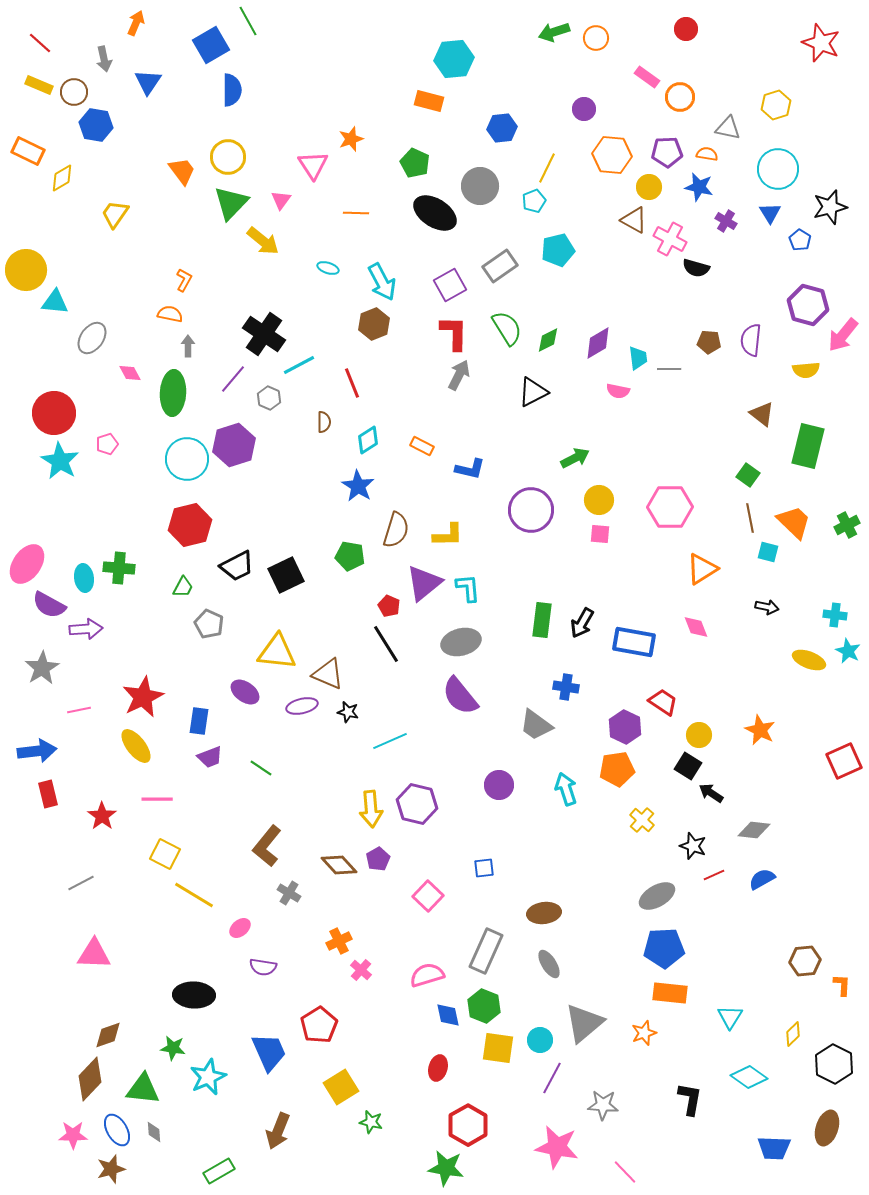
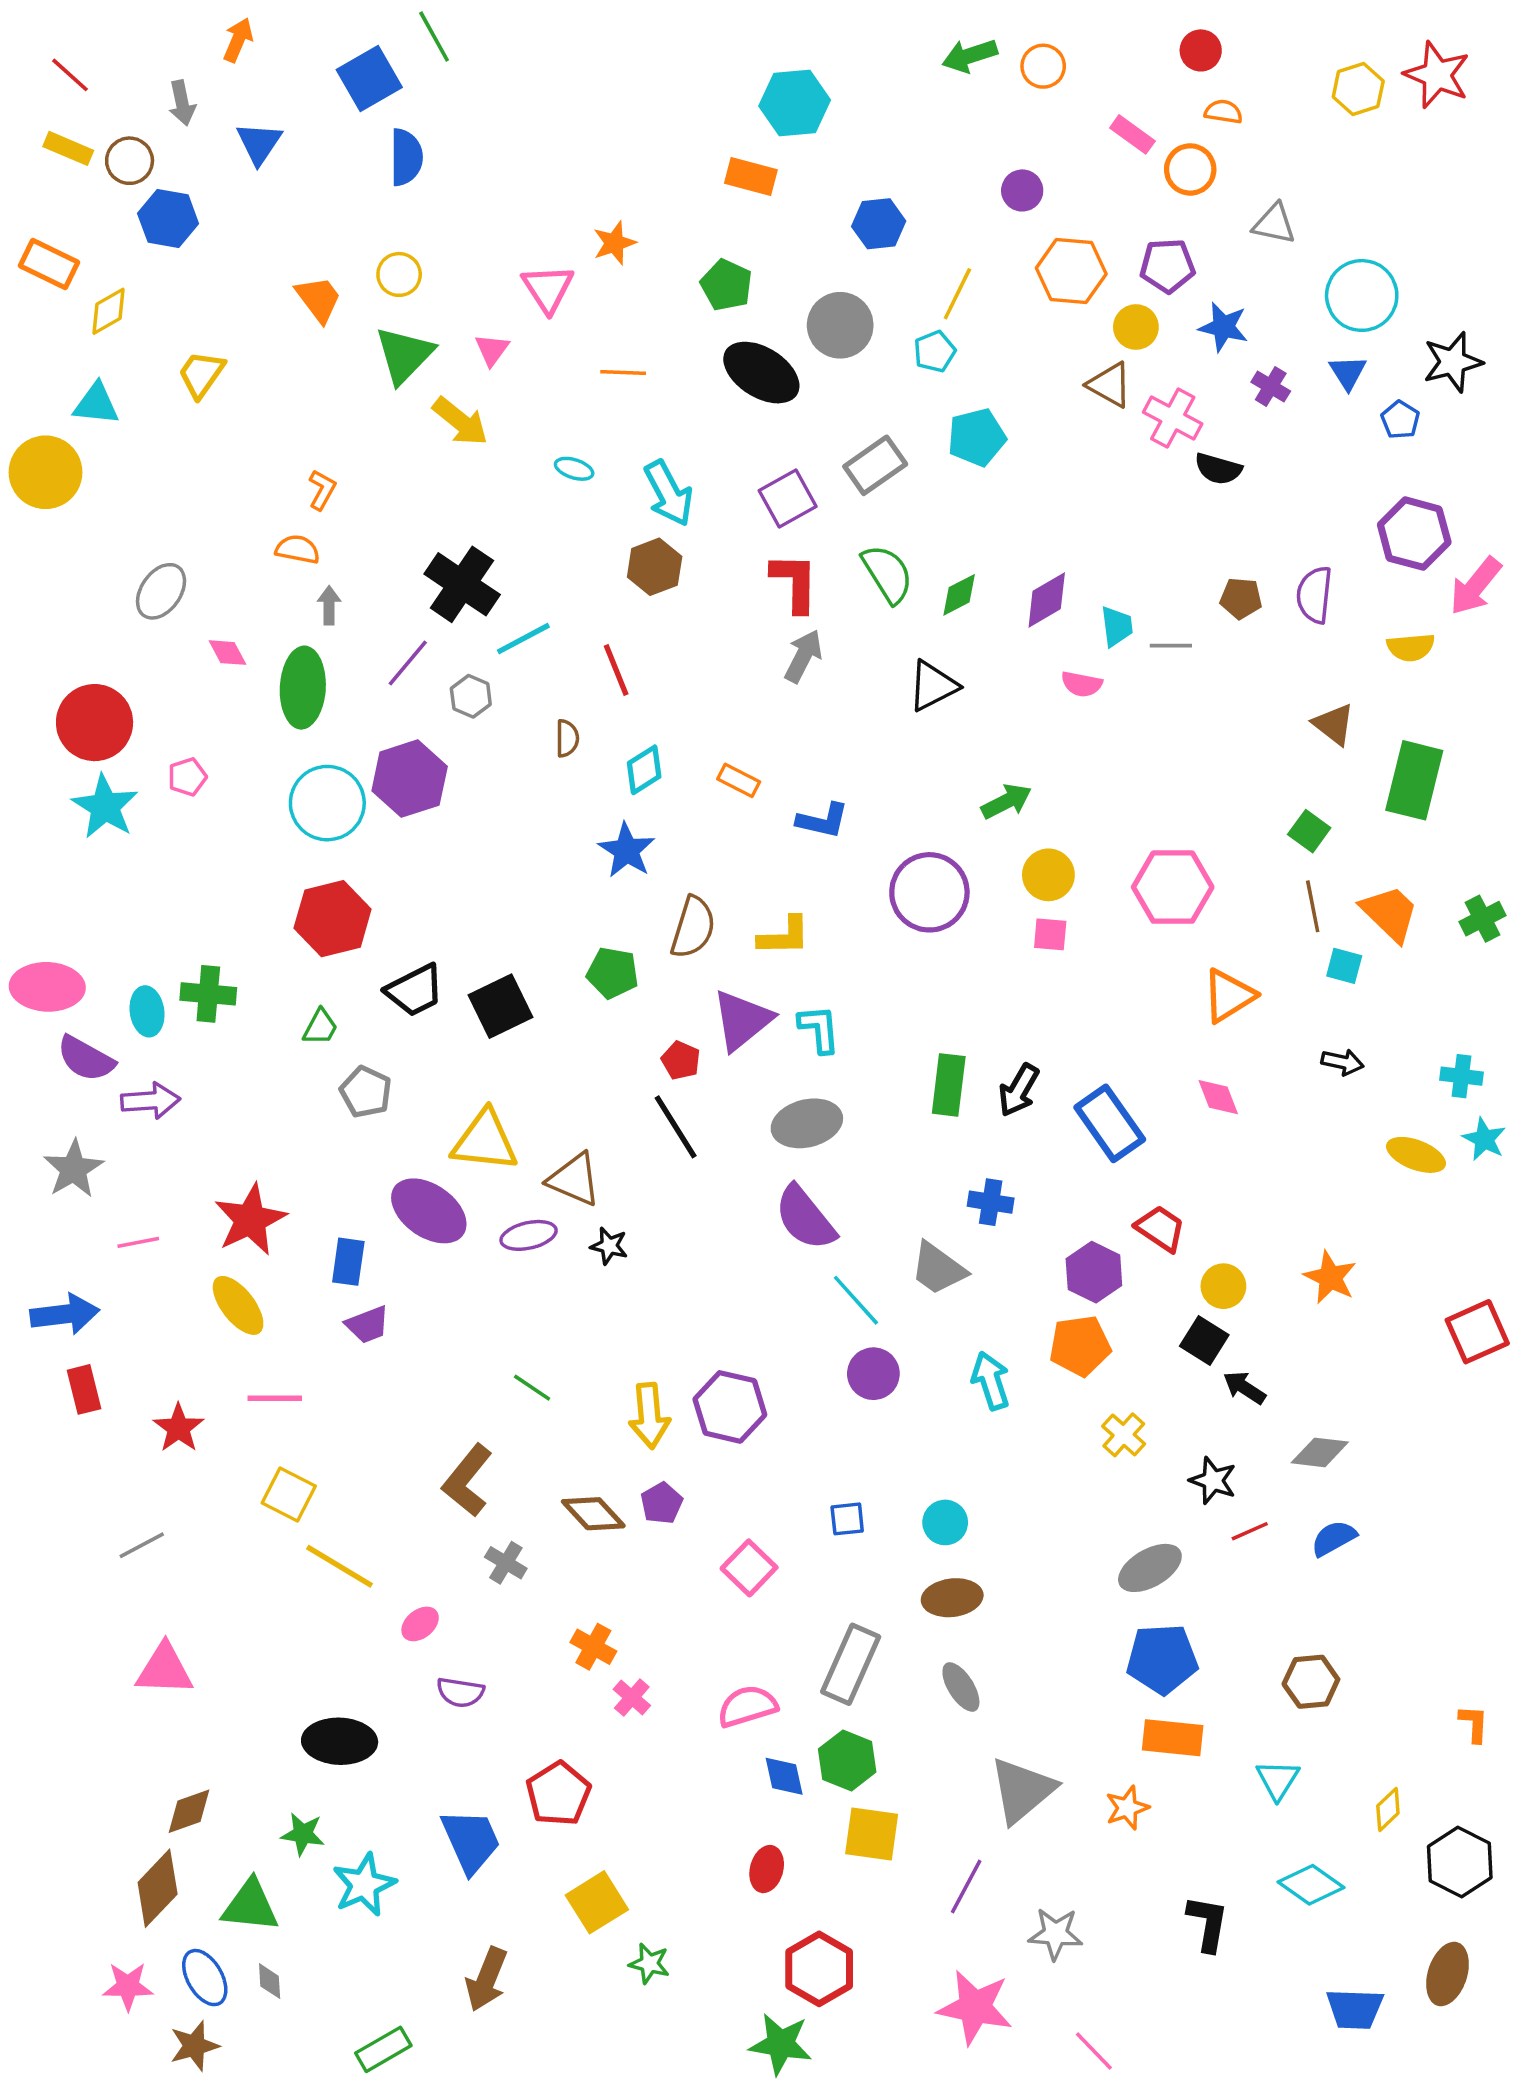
yellow hexagon: (776, 105) -> (1358, 89), moved
orange semicircle: (707, 154) -> (1223, 112), moved
yellow circle: (228, 157) -> (399, 274), size x0.7
cyan triangle: (55, 302) -> (96, 404), moved
pink ellipse: (27, 564) -> (47, 987), turned 57
blue rectangle: (634, 642) -> (1110, 1123), turned 45
purple ellipse: (245, 692) -> (429, 1211), size x1.5
cyan line: (390, 741) -> (856, 1300), moved, turned 72
green line: (261, 768) -> (532, 1388), moved
orange cross: (339, 941) -> (593, 1647), turned -35
brown hexagon: (805, 961) -> (1311, 1682), moved
cyan circle: (540, 1040) -> (945, 1522), moved

